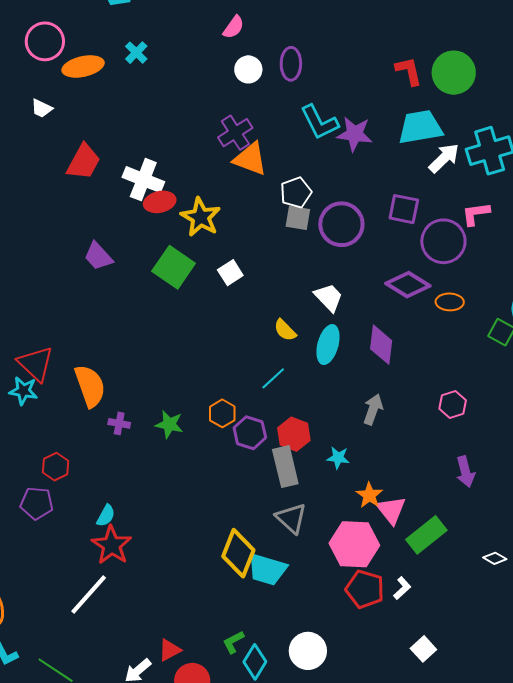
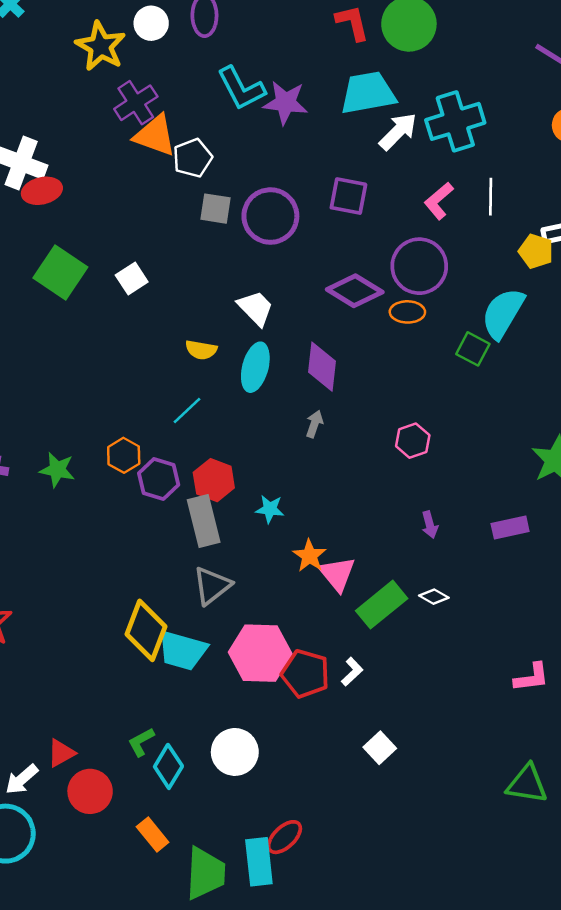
white pentagon: (296, 193) -> (192, 158), moved
pink L-shape: (476, 214) -> (439, 201), turned -32
yellow star: (201, 217) -> (101, 46), moved
purple circle: (443, 241) -> (419, 266), moved
yellow semicircle: (285, 330) -> (201, 350), turned -35
gray arrow: (373, 409) -> (314, 424), moved, size x0.7
purple arrow: (465, 472) -> (430, 525), size x0.7
gray triangle: (291, 518) -> (212, 586), turned 40
pink hexagon: (354, 544) -> (260, 653), moved
white diamond: (495, 558) -> (434, 597), moved

